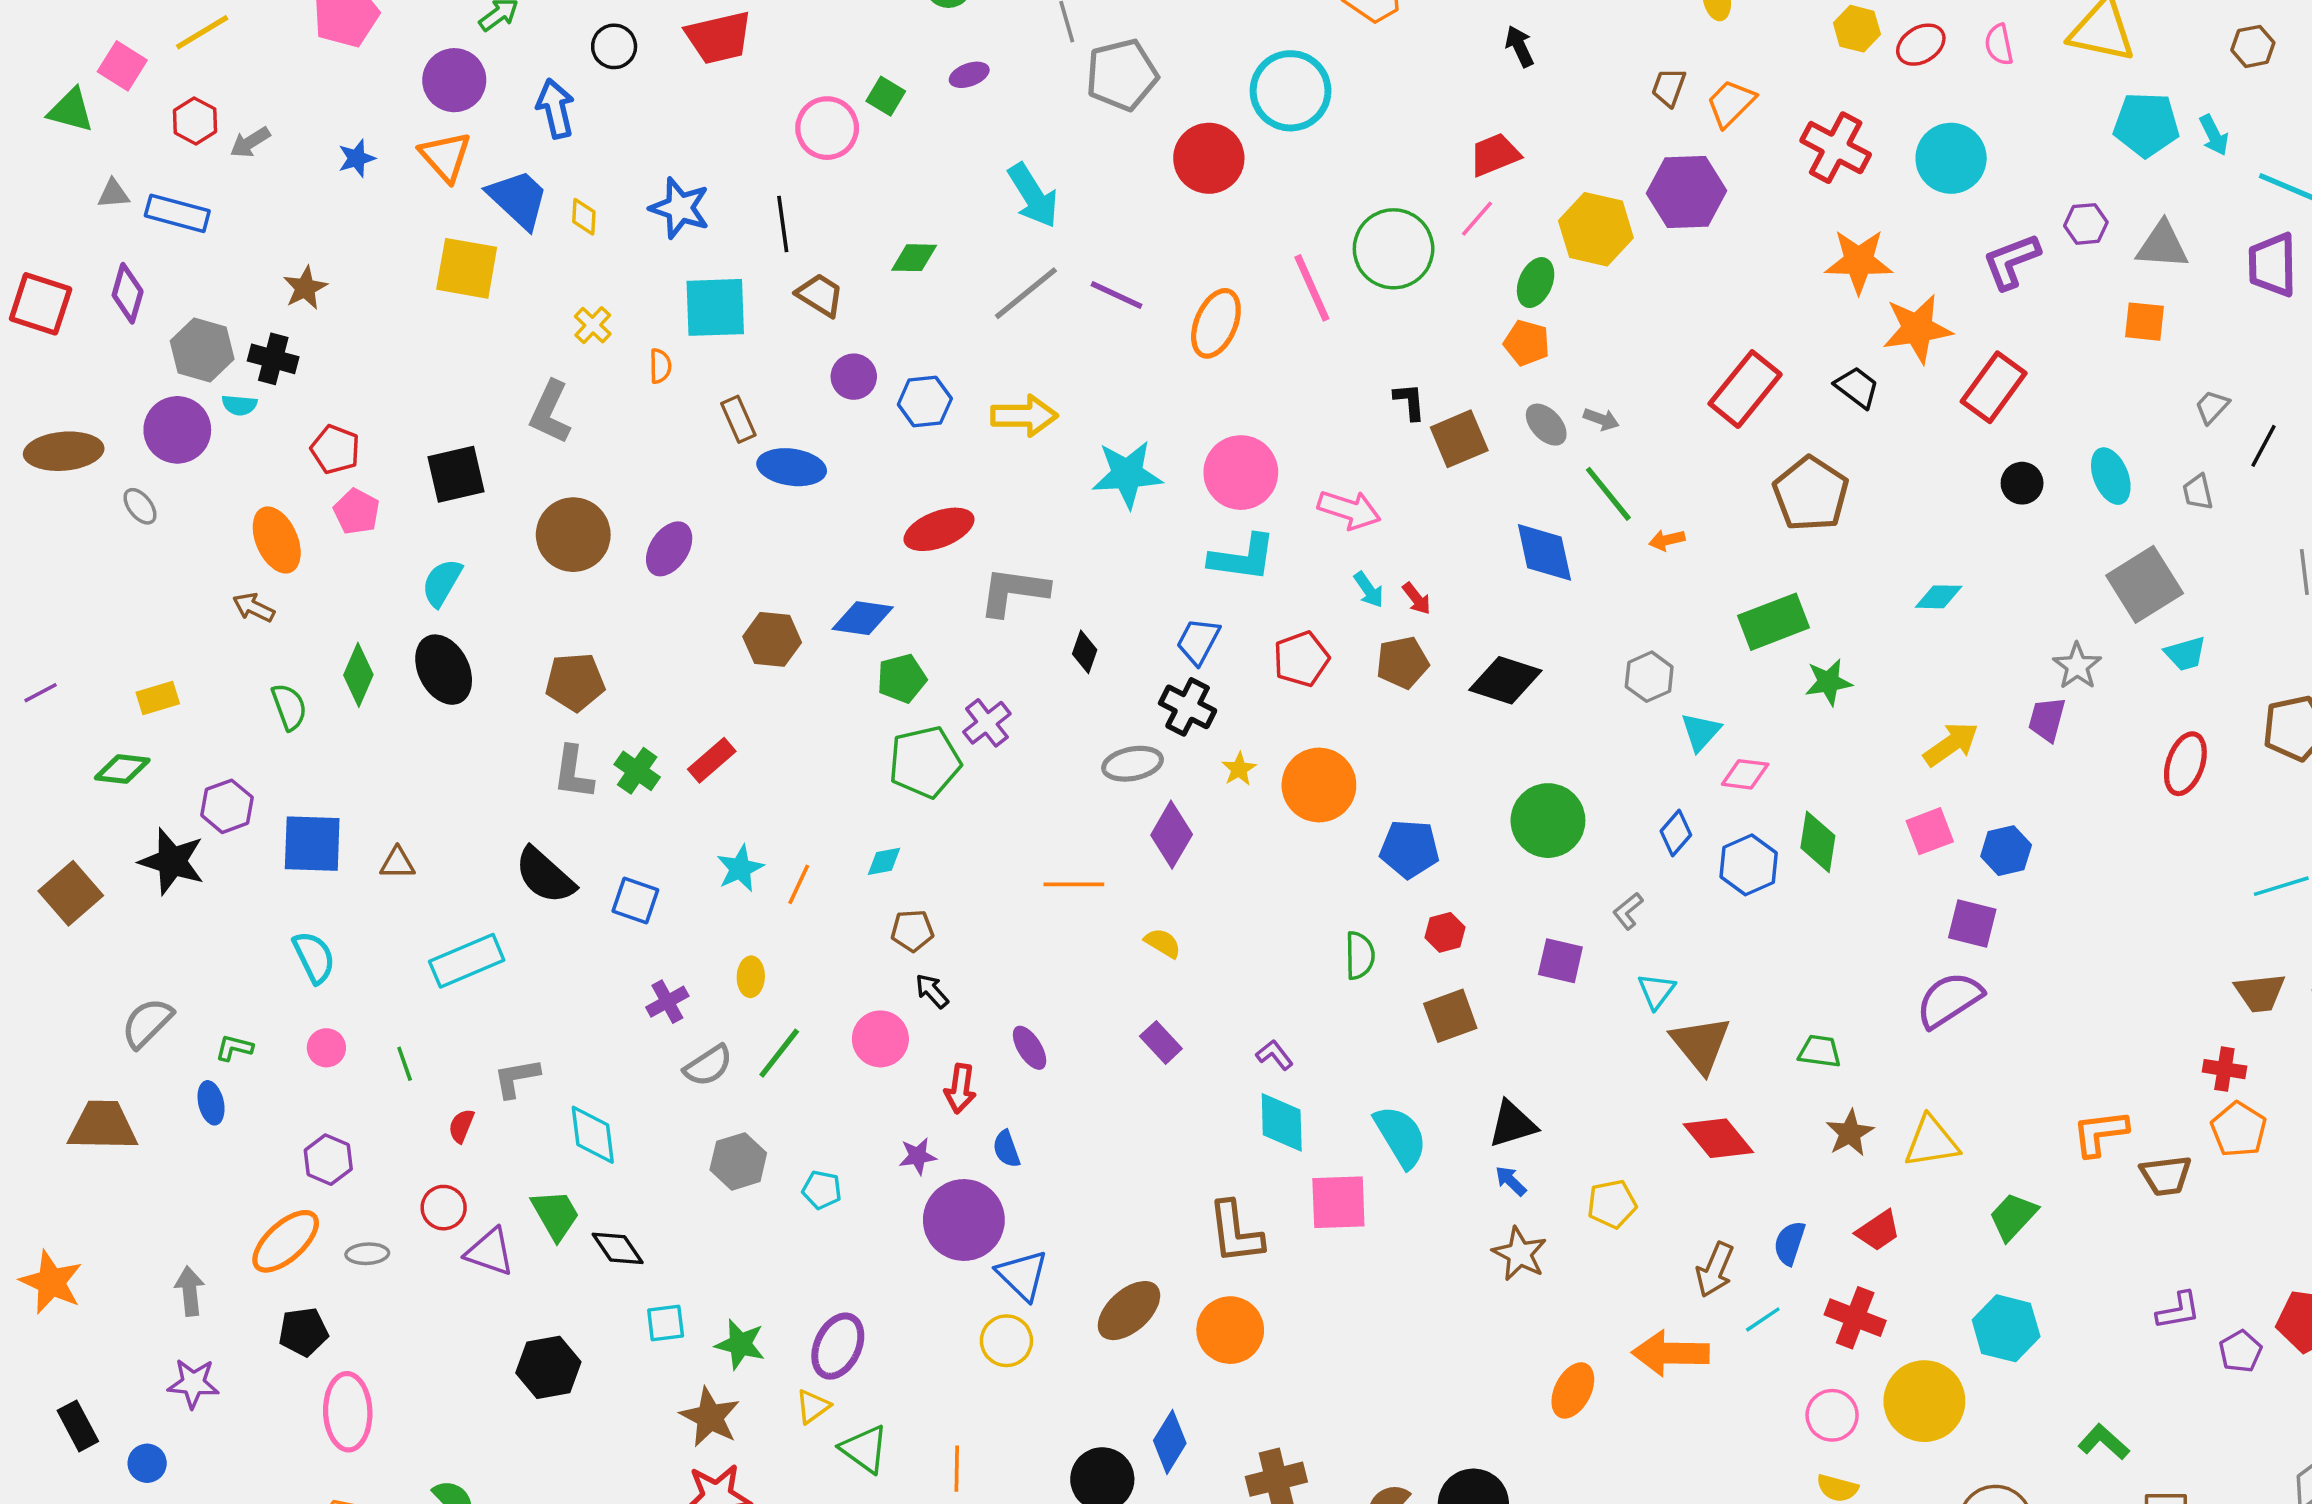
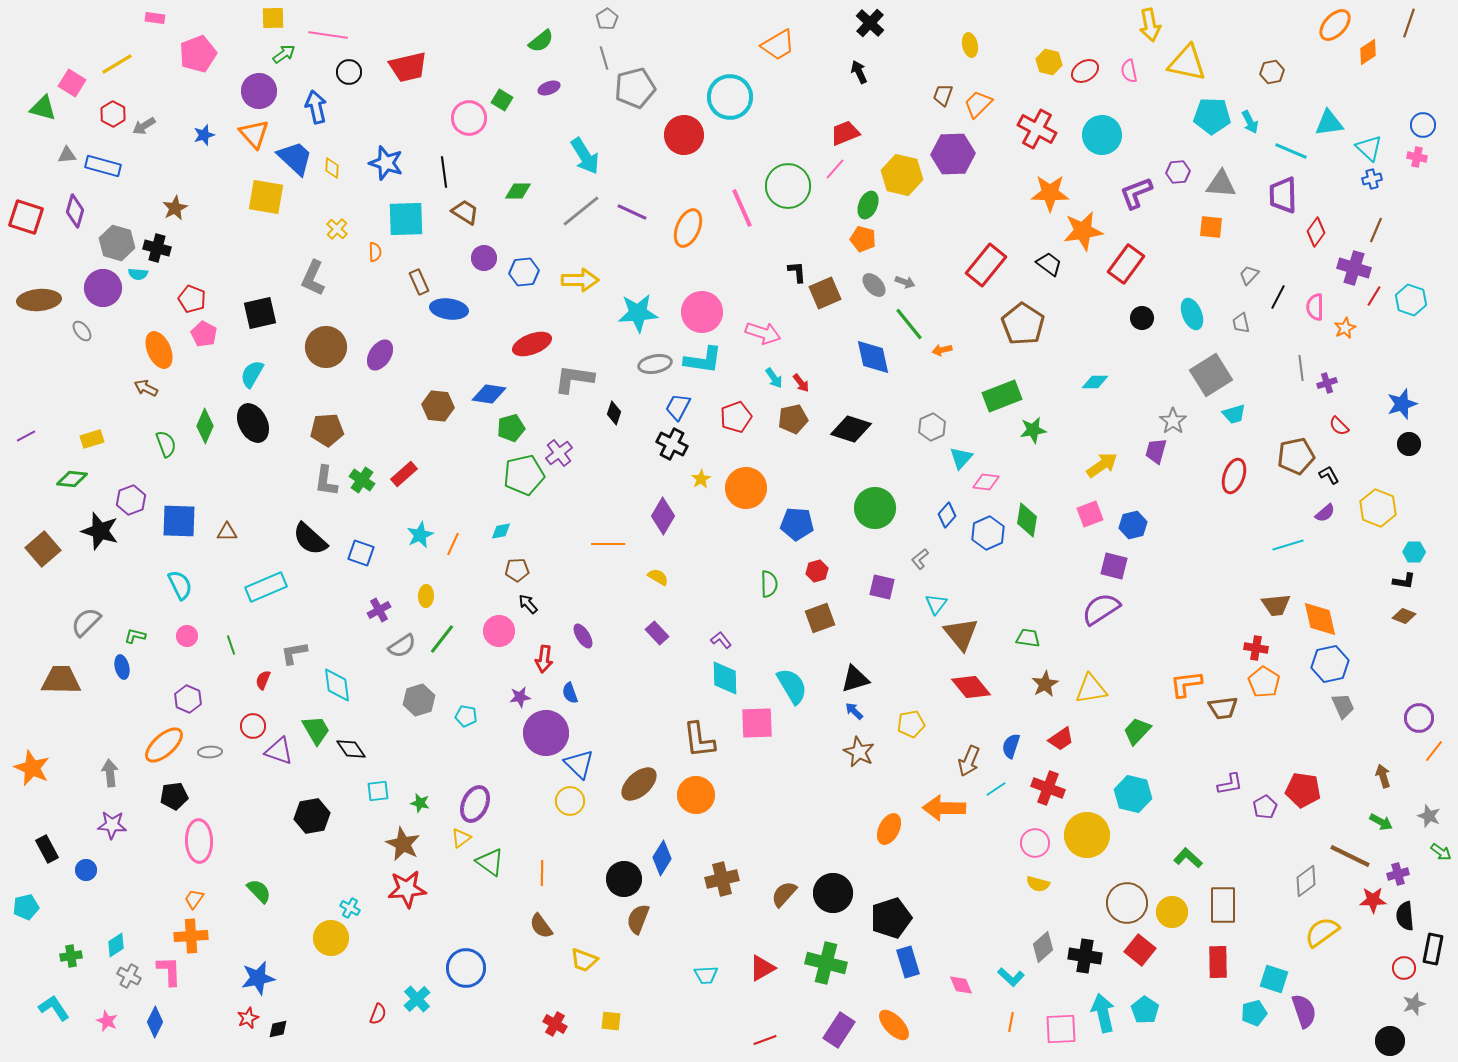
gray ellipse: (1133, 764) -> (655, 364), moved
green star: (740, 1344) -> (420, 803), size x0.7

